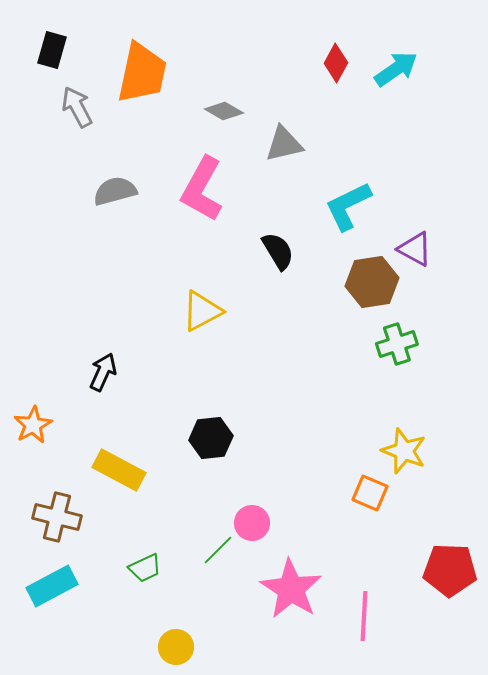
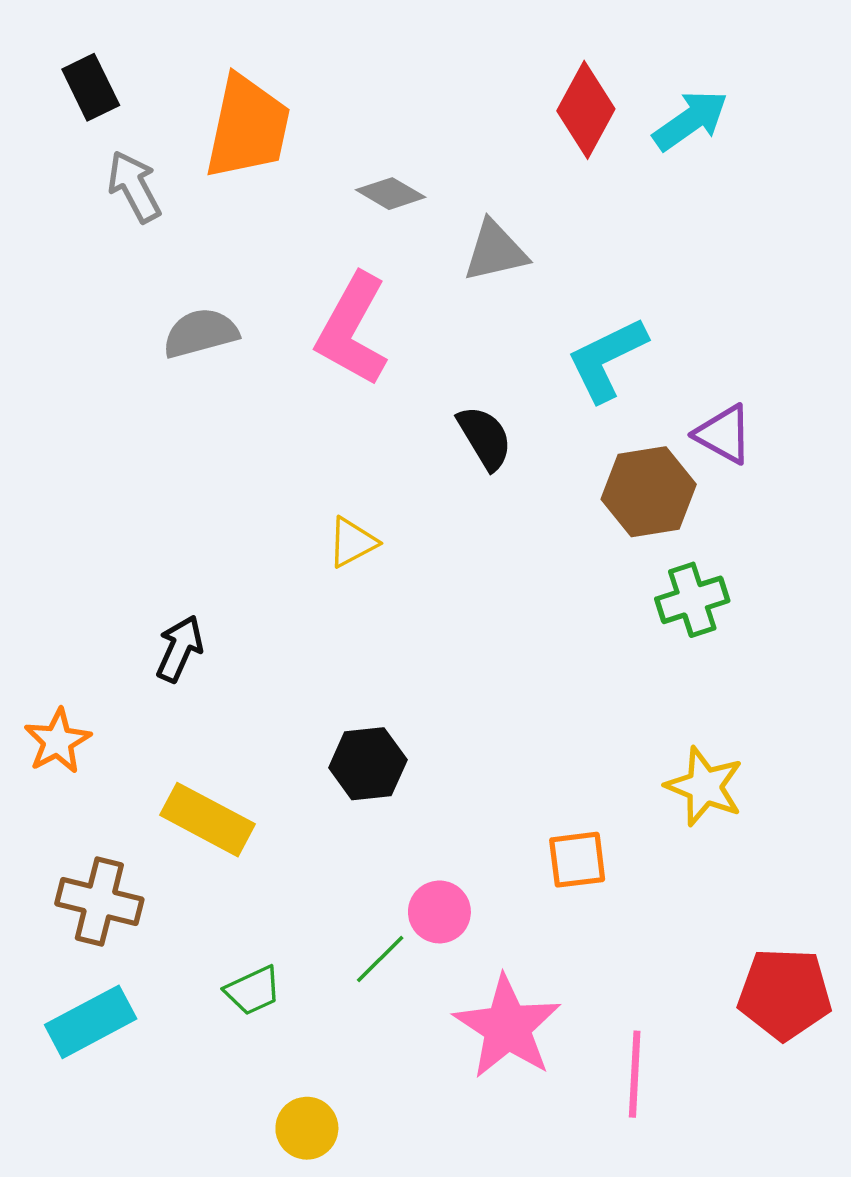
black rectangle: (52, 50) -> (91, 87), turned -42
red diamond: (336, 63) -> (586, 110), size x1.4
yellow triangle: (202, 311) -> (352, 542), size x0.7
orange square: (370, 493) -> (577, 860), moved, turned -30

